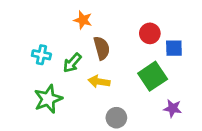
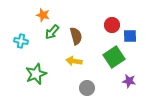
orange star: (83, 20) -> (43, 15), moved
cyan cross: (41, 55) -> (21, 41), moved
green arrow: (72, 63) -> (52, 32), moved

